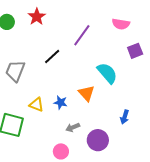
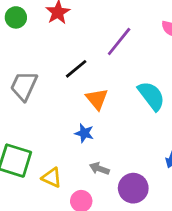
orange triangle: (86, 93) -> (97, 99), moved
yellow triangle: (37, 105) -> (52, 178), moved
gray arrow: (73, 127) -> (99, 169), turned 40

